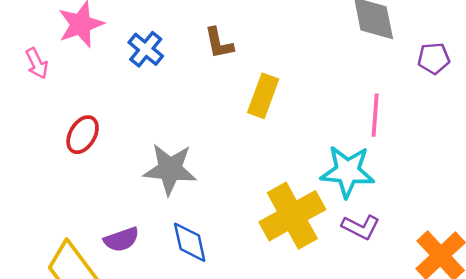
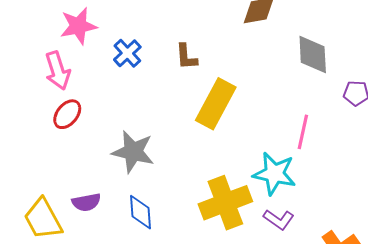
pink arrow: (37, 63) -> (58, 71), moved, size x1.5
yellow rectangle: (263, 96) -> (216, 104), size x1.4

